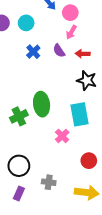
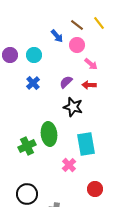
pink arrow: (71, 32) -> (91, 64), moved, turned -80
purple semicircle: (59, 51) -> (66, 82), turned 80
blue cross: (33, 52) -> (33, 83), moved
black star: (87, 80) -> (73, 107), moved

